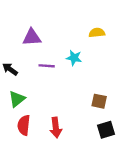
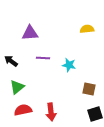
cyan star: (74, 58) -> (69, 65), moved
red semicircle: (24, 125) -> (23, 110), turned 72

